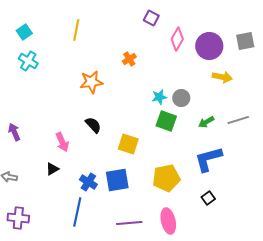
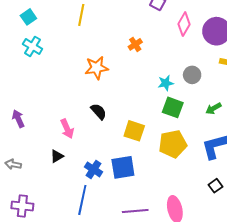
gray circle: (181, 98) -> (192, 75), moved
yellow pentagon: (166, 178) -> (173, 144), moved

